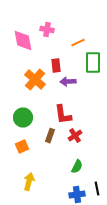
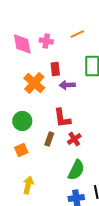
pink cross: (47, 30) -> (46, 41), moved
orange line: (78, 43) -> (77, 34), moved
green semicircle: (77, 167) -> (76, 170), size x1.5

